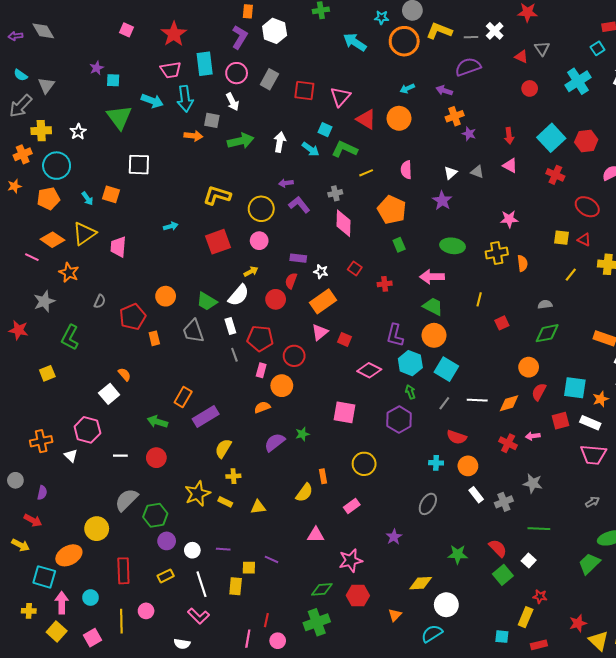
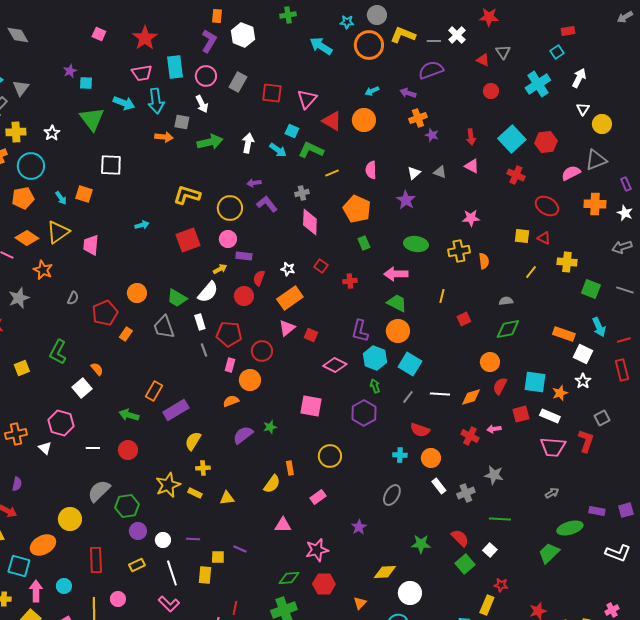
purple rectangle: (298, 258) -> (244, 256), moved
green L-shape: (70, 337) -> (58, 352), moved
orange rectangle: (154, 338) -> (126, 334), turned 48

